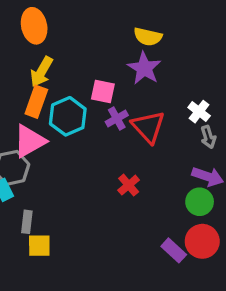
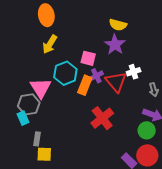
orange rectangle: (36, 102) -> (85, 85), moved
white cross: (199, 112) -> (134, 72), moved, turned 32
pink triangle: (30, 141) -> (41, 88), turned -35
red cross: (129, 185) -> (102, 118), size x1.6

